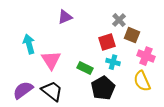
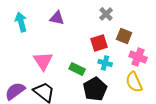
purple triangle: (65, 17) -> (57, 18), turned 35
gray cross: (119, 20) -> (106, 14), moved
cyan arrow: (29, 44) -> (21, 22), moved

